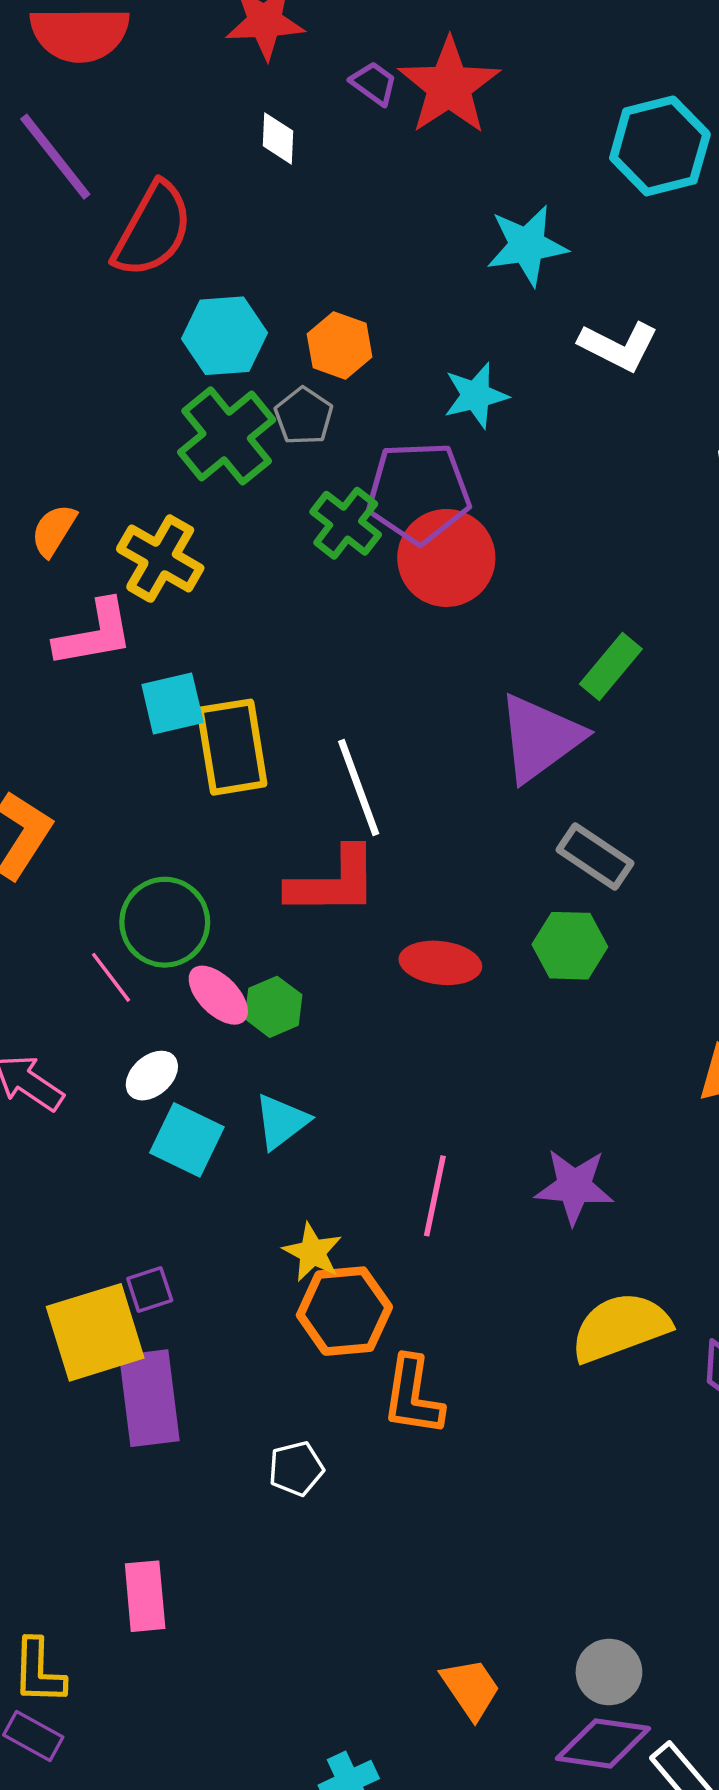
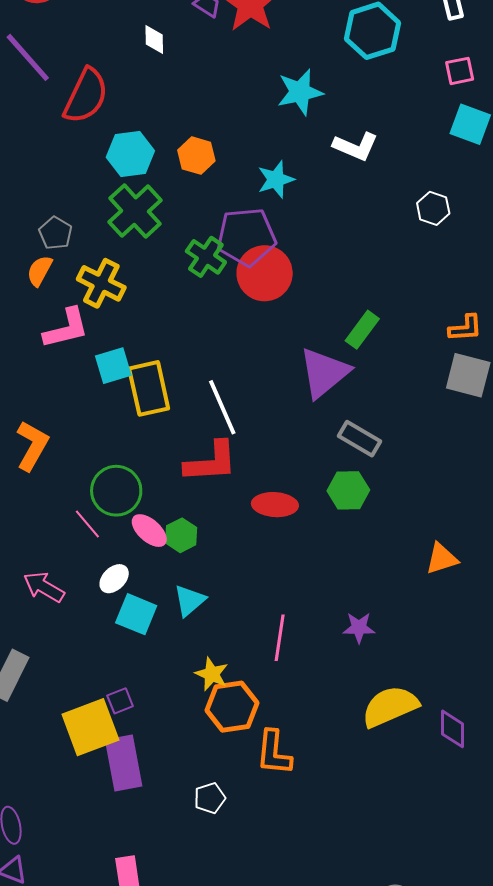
gray pentagon: (304, 416) -> (55, 233), moved
purple star: (574, 1186) -> (359, 628), size x0.7

